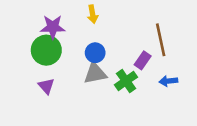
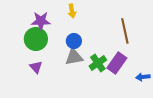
purple rectangle: (143, 60) -> (117, 63), moved, size x1.5
blue arrow: (168, 81) -> (143, 77), moved

